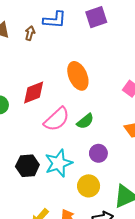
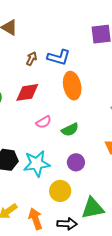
blue L-shape: (55, 20) -> (59, 57), moved
brown arrow: (30, 33) -> (31, 59), moved
pink semicircle: (57, 119) -> (44, 122), size x0.6

